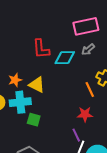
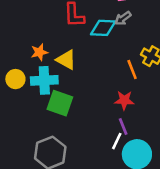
gray arrow: (88, 49) -> (123, 18), moved
green square: (34, 120) -> (60, 103), size x1.5
purple line: (76, 135) -> (123, 127), moved

